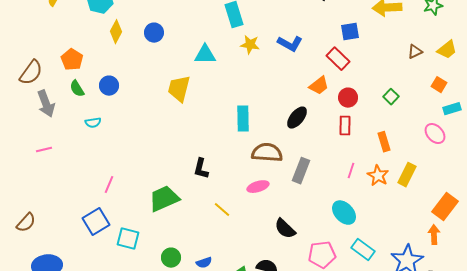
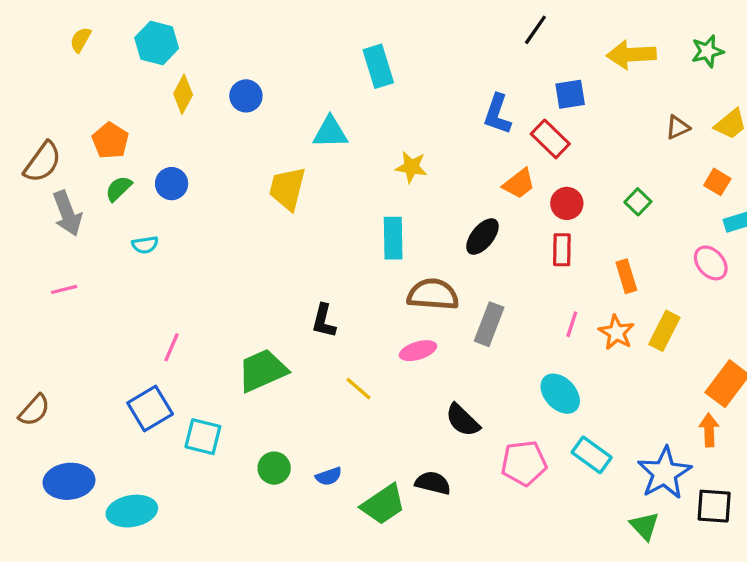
blue L-shape: (290, 44) -> (497, 114), moved, turned 80
yellow star: (250, 45) -> (411, 167), moved
green semicircle: (77, 89) -> (119, 189), turned 78

